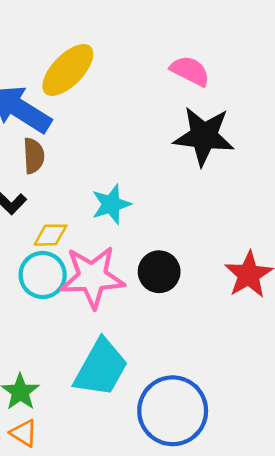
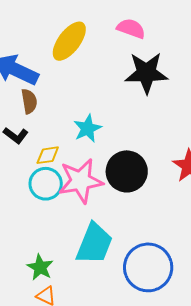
yellow ellipse: (68, 70) -> (69, 41), moved
black circle: (159, 272) -> (127, 171), size x1.4

